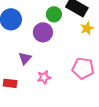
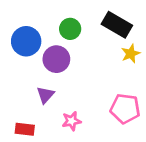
green circle: (54, 14) -> (70, 29), moved
purple circle: (43, 32) -> (56, 59), moved

